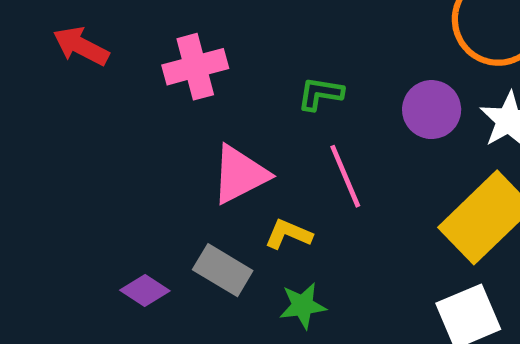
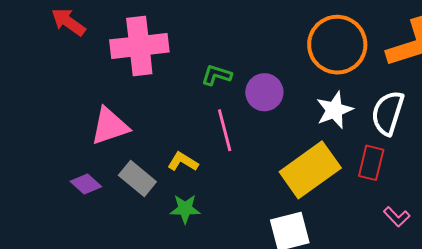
pink cross: (195, 67) -> (139, 46), size x1.4
purple circle: (432, 110) -> (264, 92), moved
pink triangle: (240, 174) -> (110, 126), moved

